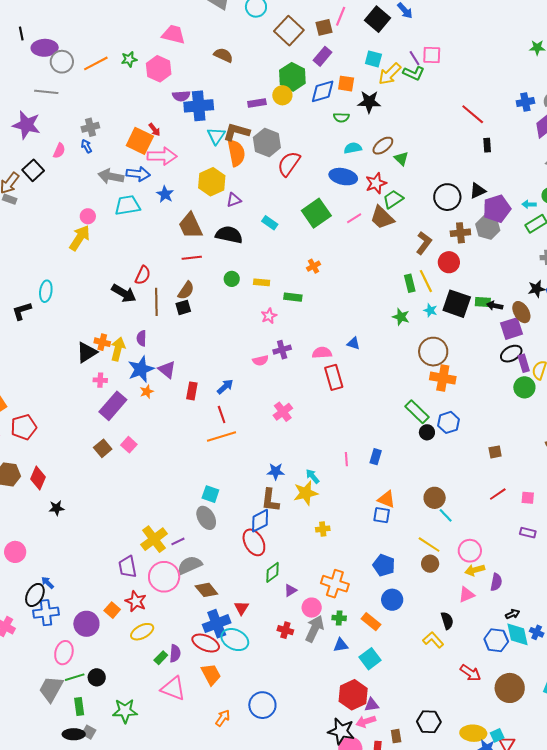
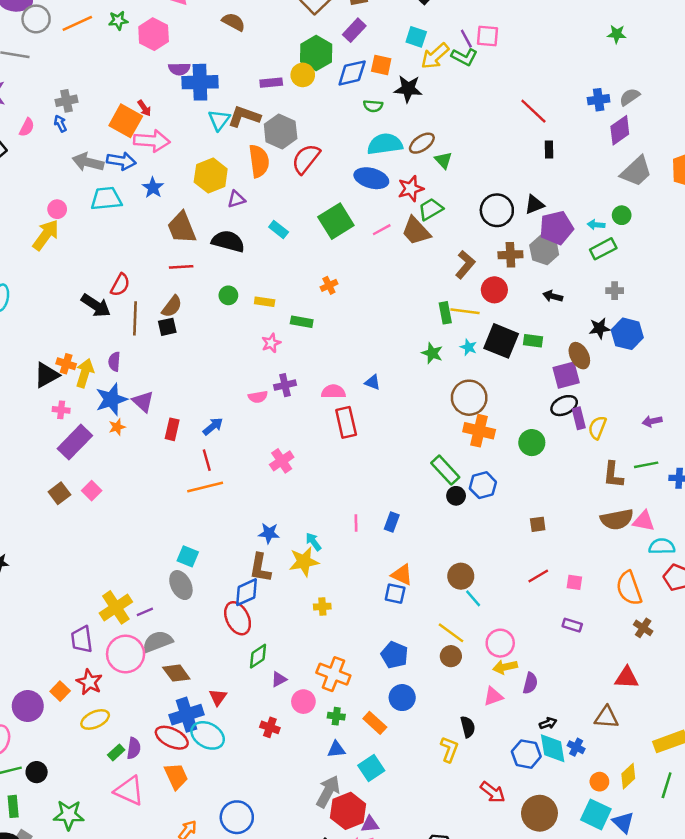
cyan semicircle: (353, 148) -> (385, 144), size x1.6
orange semicircle: (236, 153) -> (259, 161), moved
yellow line: (426, 281) -> (465, 311), turned -60
black arrow: (495, 306) -> (553, 296), moved
green circle: (524, 387) -> (532, 443), moved
gray arrow: (315, 629) -> (328, 791), moved
yellow L-shape: (433, 640) -> (449, 749), turned 60

